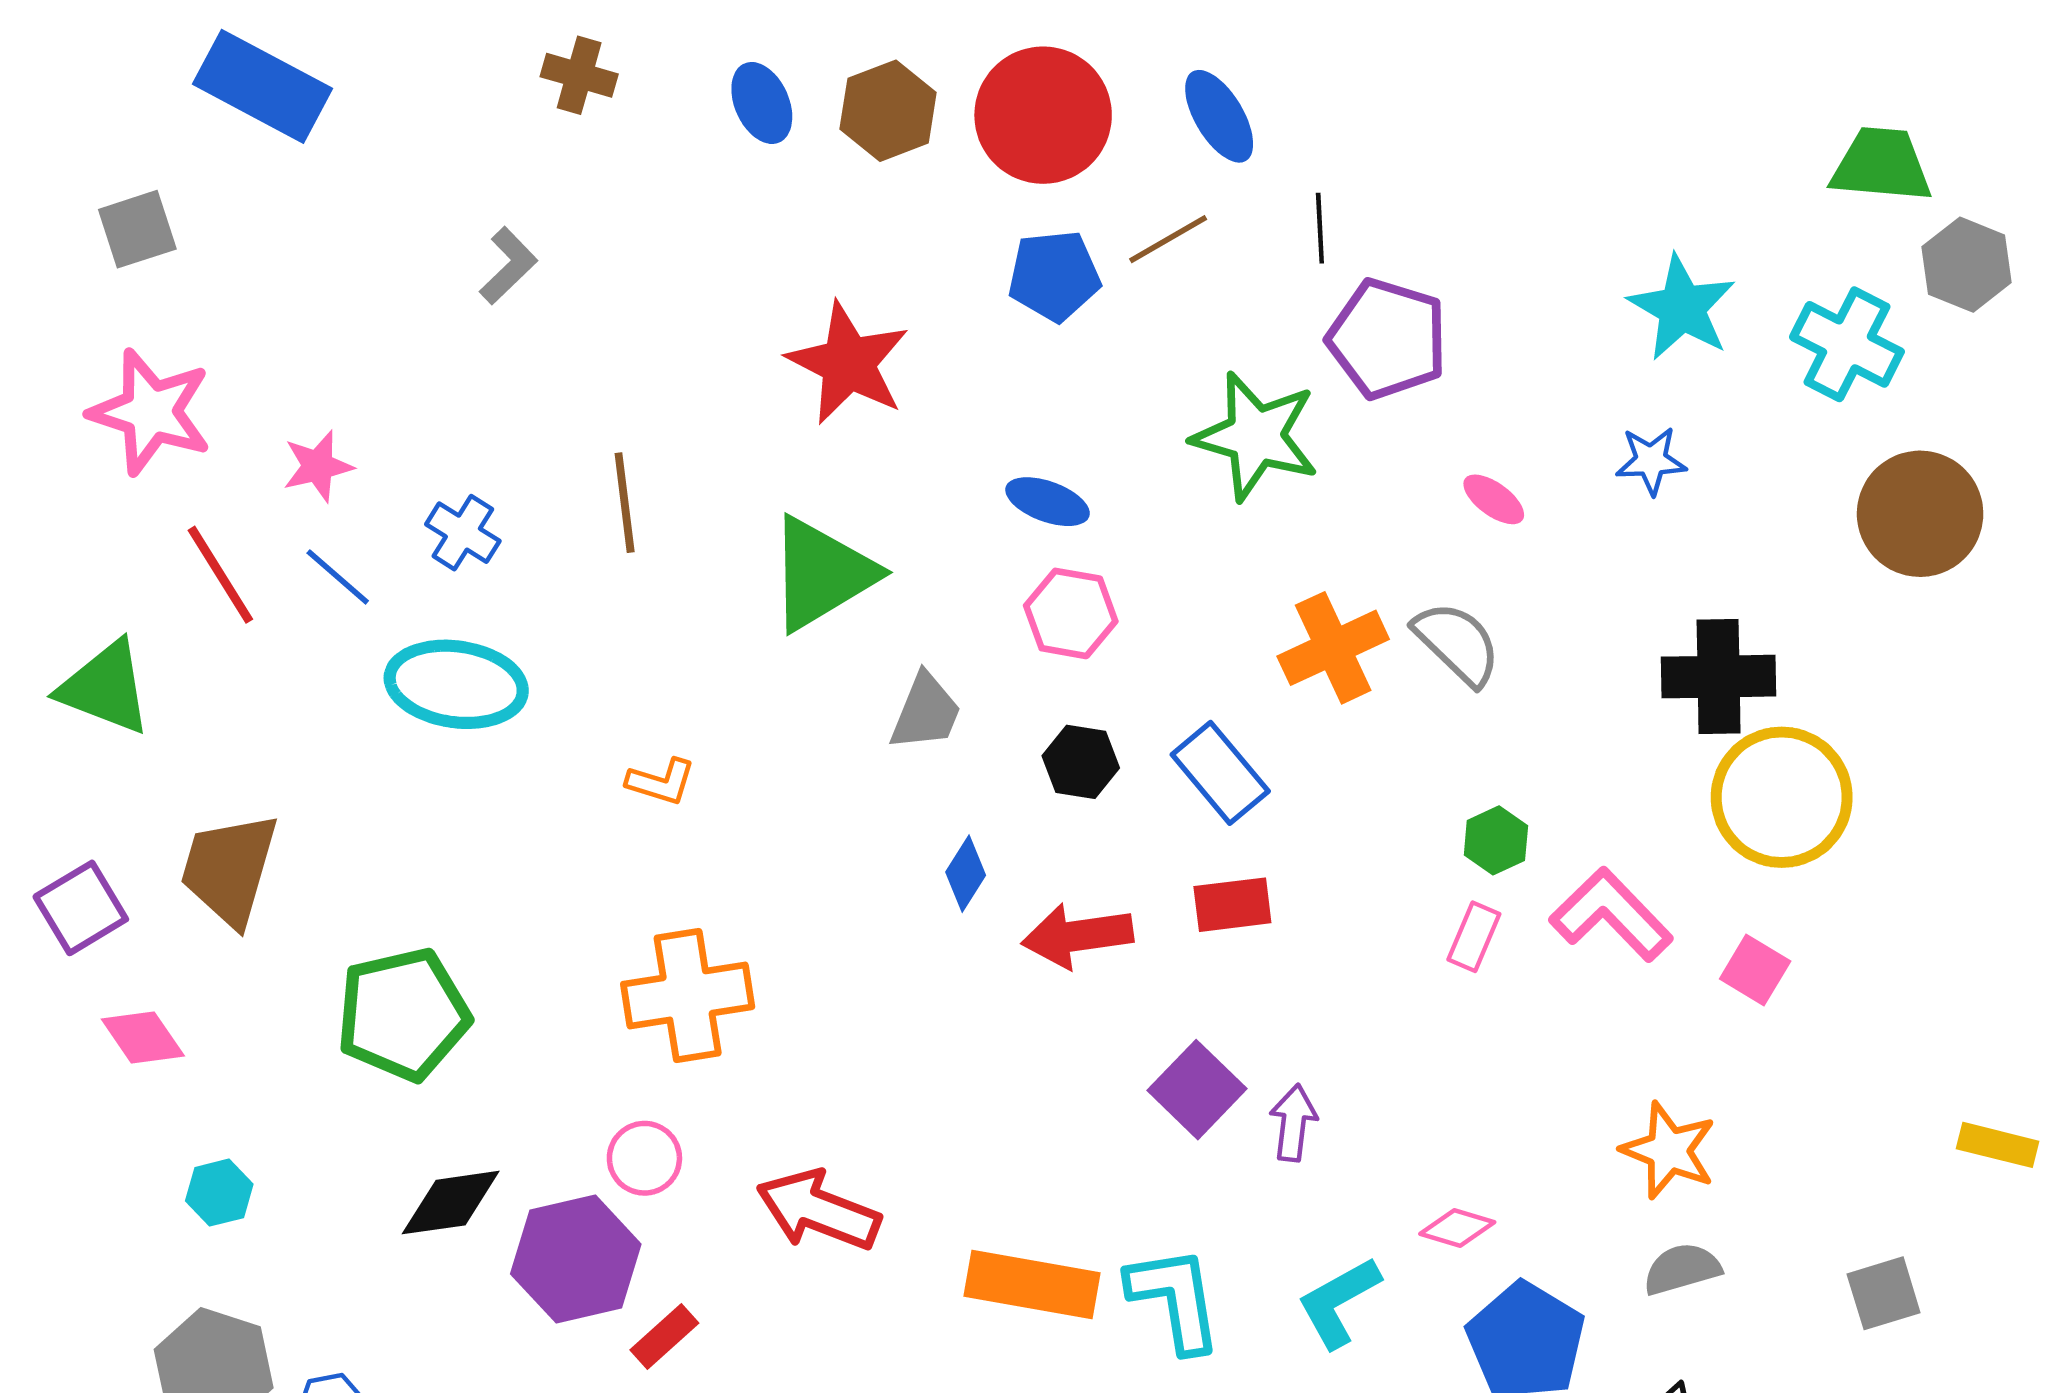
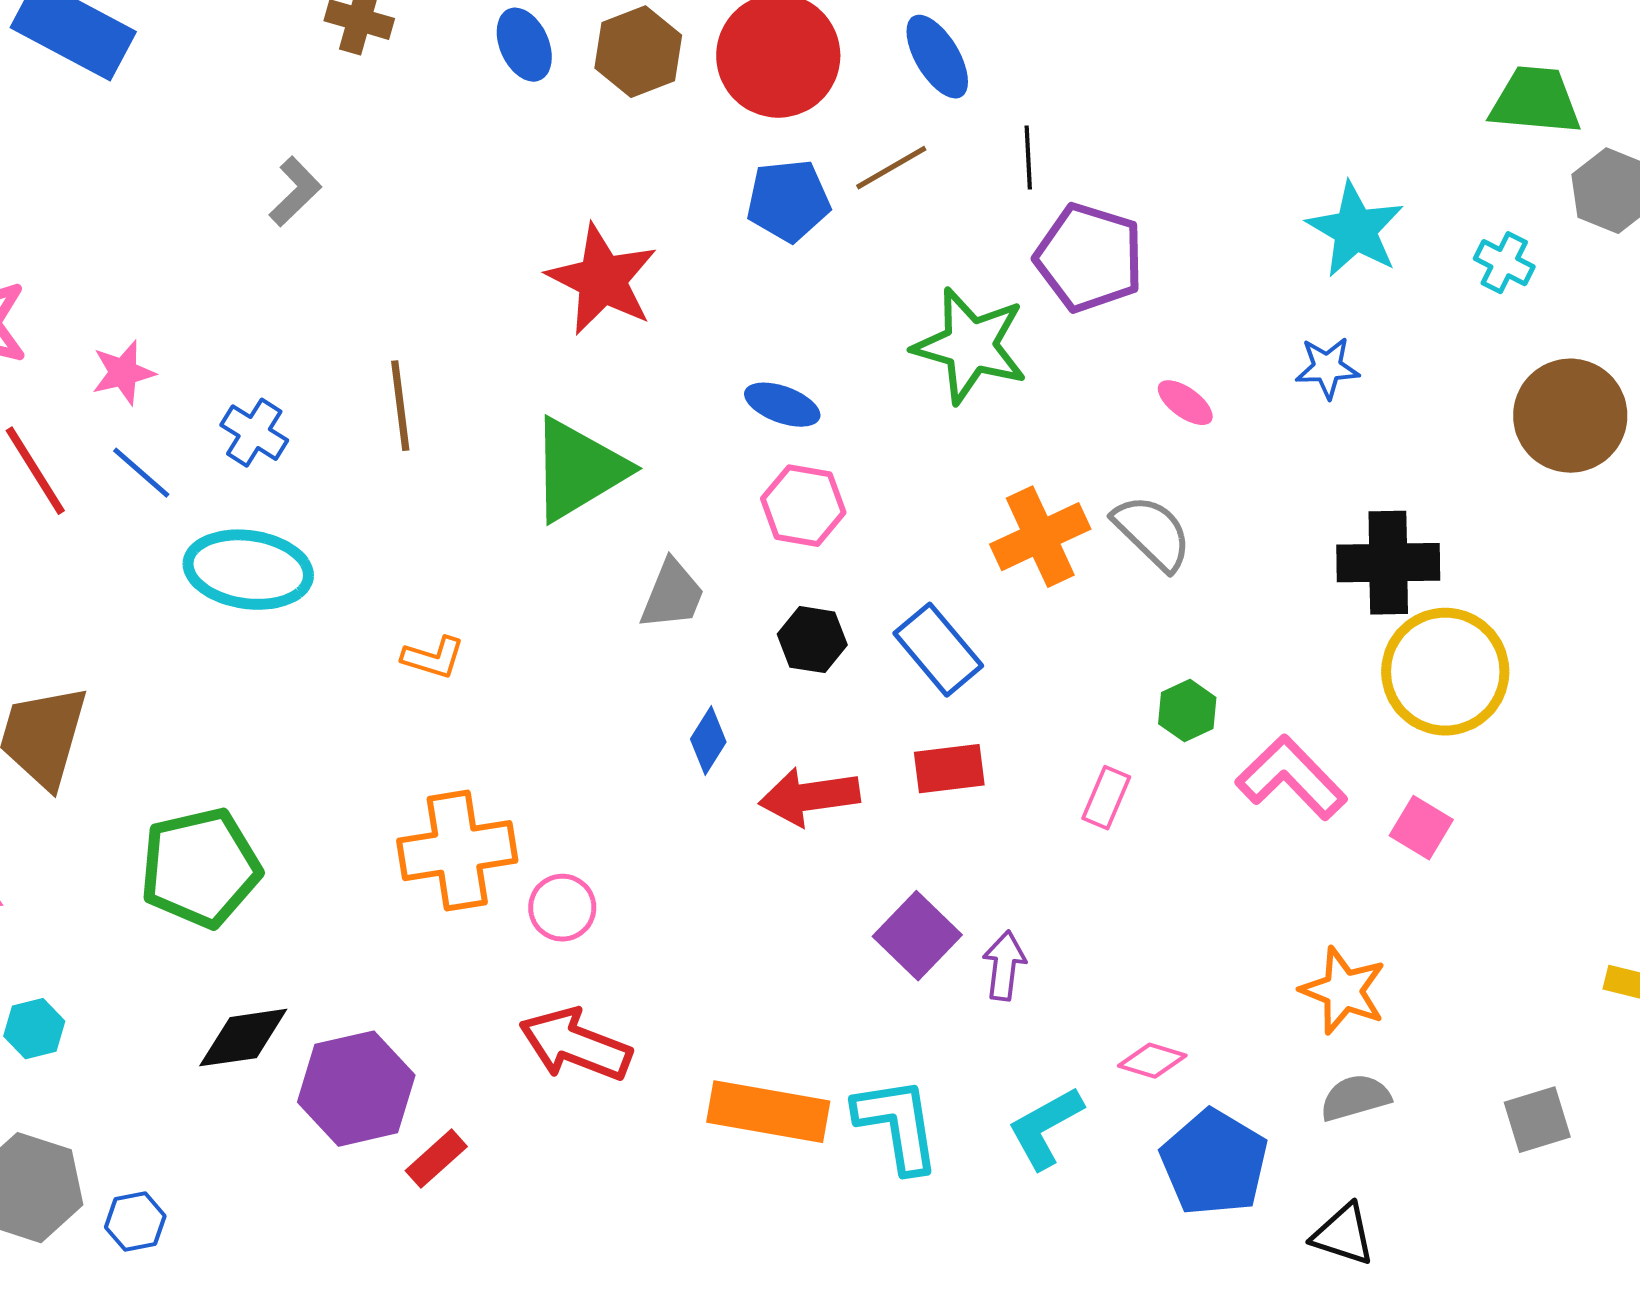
cyan cross: (1847, 344) -> (1504, 263), size x0.6
pink rectangle: (1474, 937) -> (1106, 798), moved
pink circle: (644, 1158) -> (562, 908), moved

